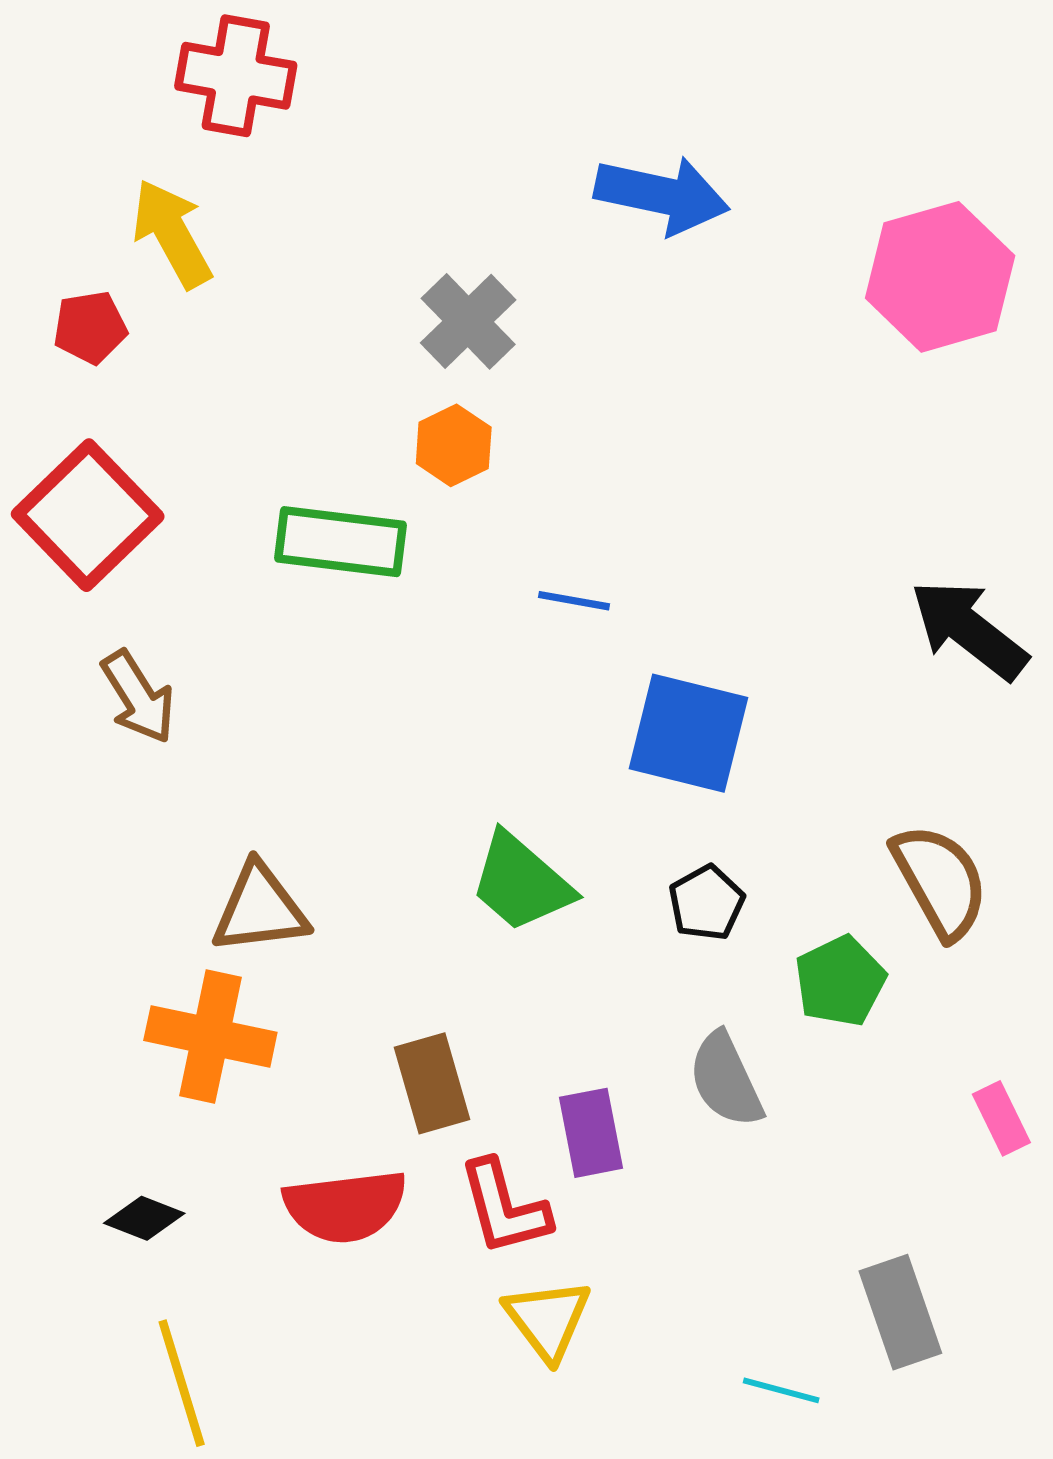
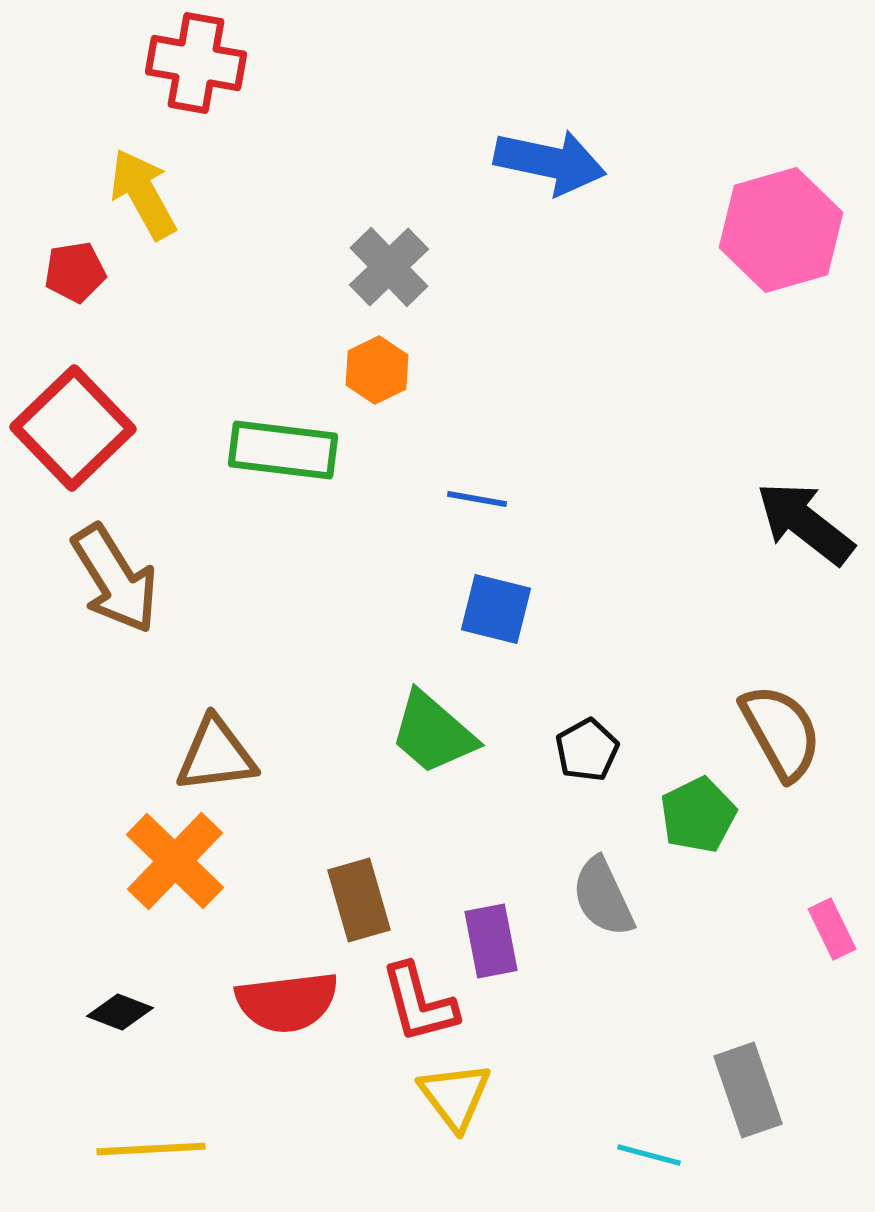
brown arrow: (138, 697) -> (115, 579), size x1.4
blue square: (688, 733) -> (496, 609), moved, size x0.7
orange cross: (210, 1036) -> (175, 861), turned 32
yellow line: (182, 1383) -> (151, 1149), turned -76

